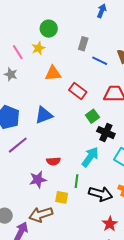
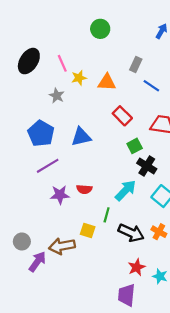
green circle: (49, 29) -> (100, 29), moved
yellow star: (38, 48) -> (79, 78), moved
orange triangle: (53, 73) -> (107, 82), moved
gray star: (11, 74) -> (57, 96), moved
purple star: (38, 180) -> (60, 195), moved

